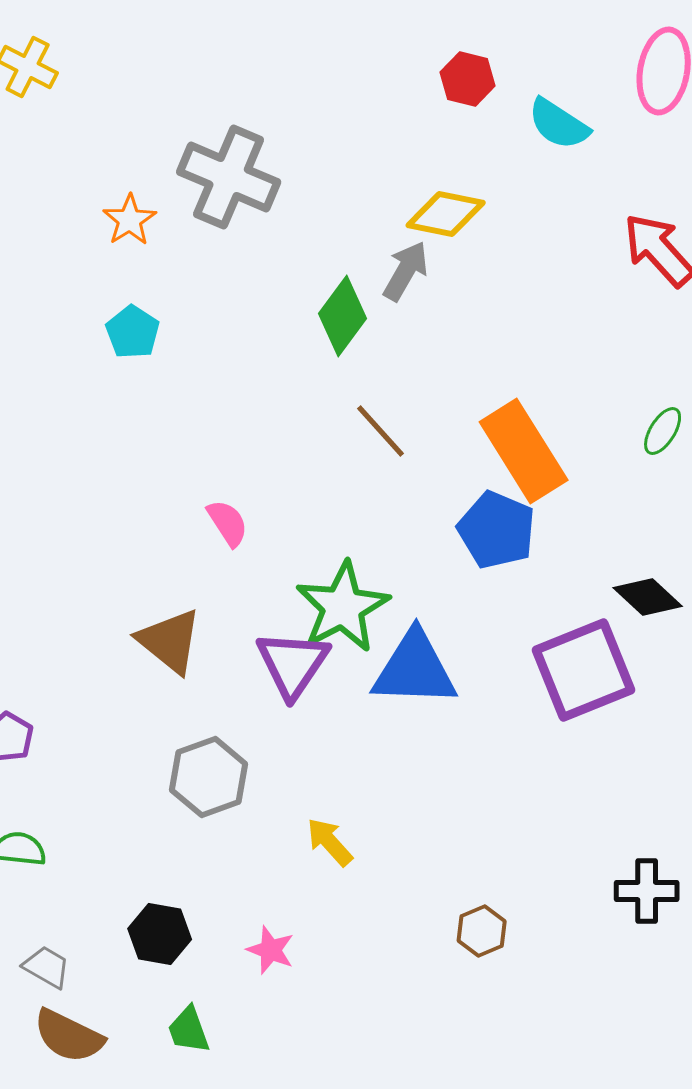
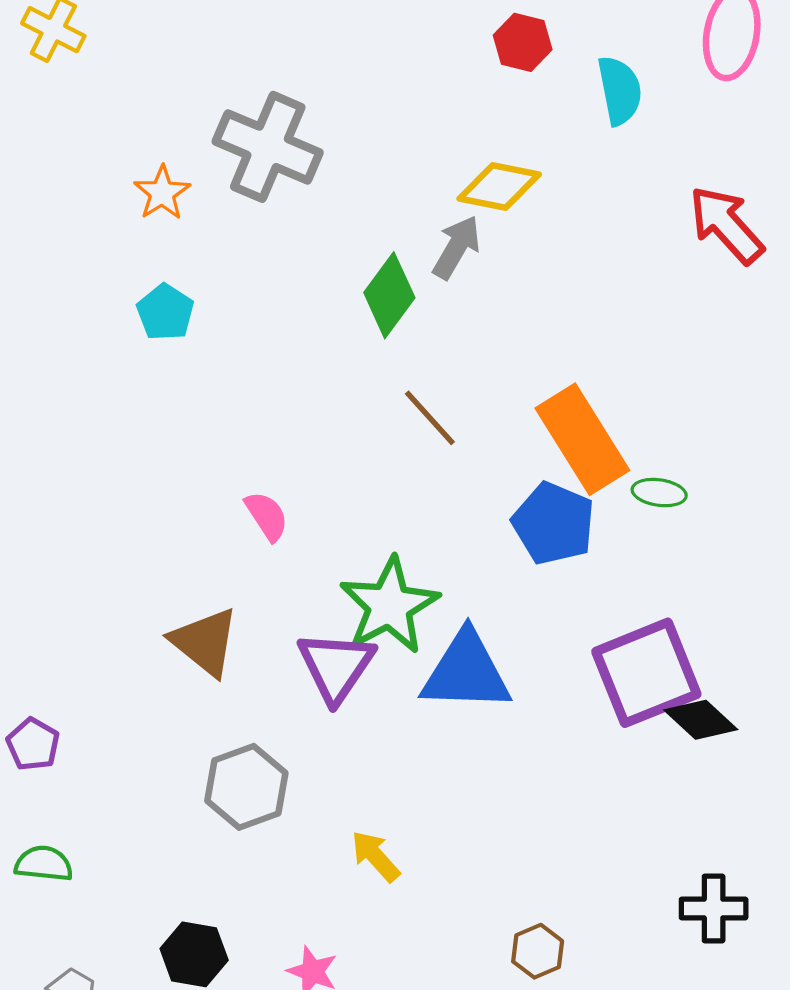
cyan semicircle: (559, 124) -> (620, 90), turned -134
green ellipse: (663, 431) -> (659, 493), moved, turned 66
black diamond: (648, 597) -> (701, 720), moved

